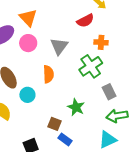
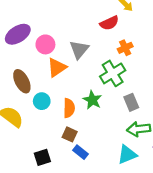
orange triangle: (28, 18) -> (57, 67), moved, turned 36
orange cross: (101, 42) -> (125, 48), turned -32
orange semicircle: (48, 74) -> (69, 108), moved
green star: (76, 107) -> (92, 100), moved

